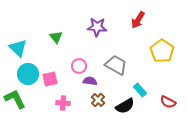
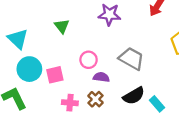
cyan rectangle: (140, 90) -> (157, 104), moved
brown cross: (98, 100) -> (95, 99), moved
black semicircle: (125, 106) -> (134, 96), moved

